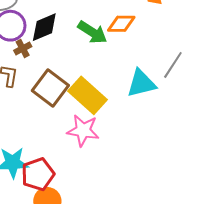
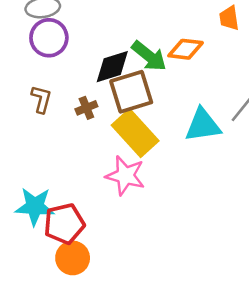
black diamond: (44, 27) -> (112, 67), moved
brown cross: (23, 49) -> (86, 108), moved
brown square: (50, 88) -> (131, 92), moved, turned 30

